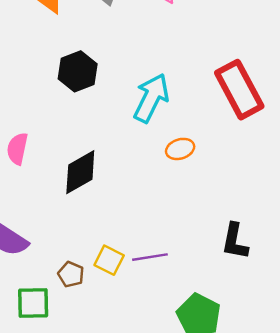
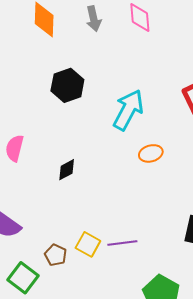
black diamond: (80, 172) -> (67, 170), size x0.6
green square: (33, 303) -> (23, 278), turned 36

